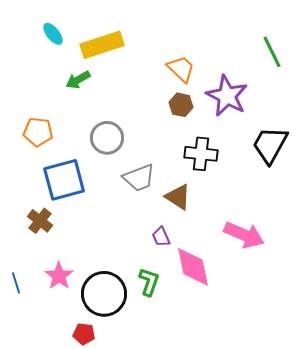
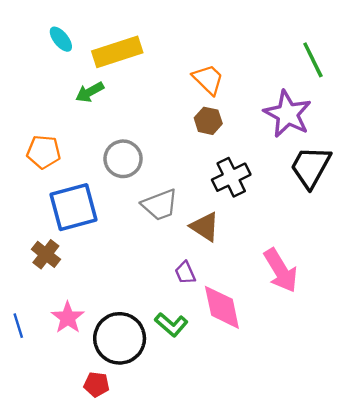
purple star: (227, 96) -> (288, 114), moved
black cross: (201, 154) -> (231, 177), turned -32
pink arrow: (244, 235) -> (281, 270), turned 36
green L-shape: (149, 282) -> (171, 325), turned 112

